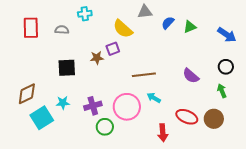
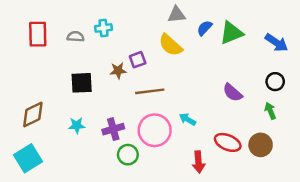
cyan cross: (85, 14) -> (103, 28), moved
green triangle: (190, 27) -> (231, 33), size x1.5
yellow semicircle: (123, 29) -> (170, 45), moved
brown line: (144, 75) -> (150, 91), moved
cyan square: (42, 118) -> (28, 158), moved

